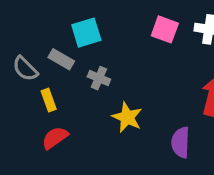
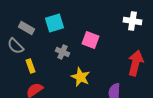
pink square: (165, 29) -> (91, 40), moved
gray rectangle: (61, 59) -> (27, 28), moved

